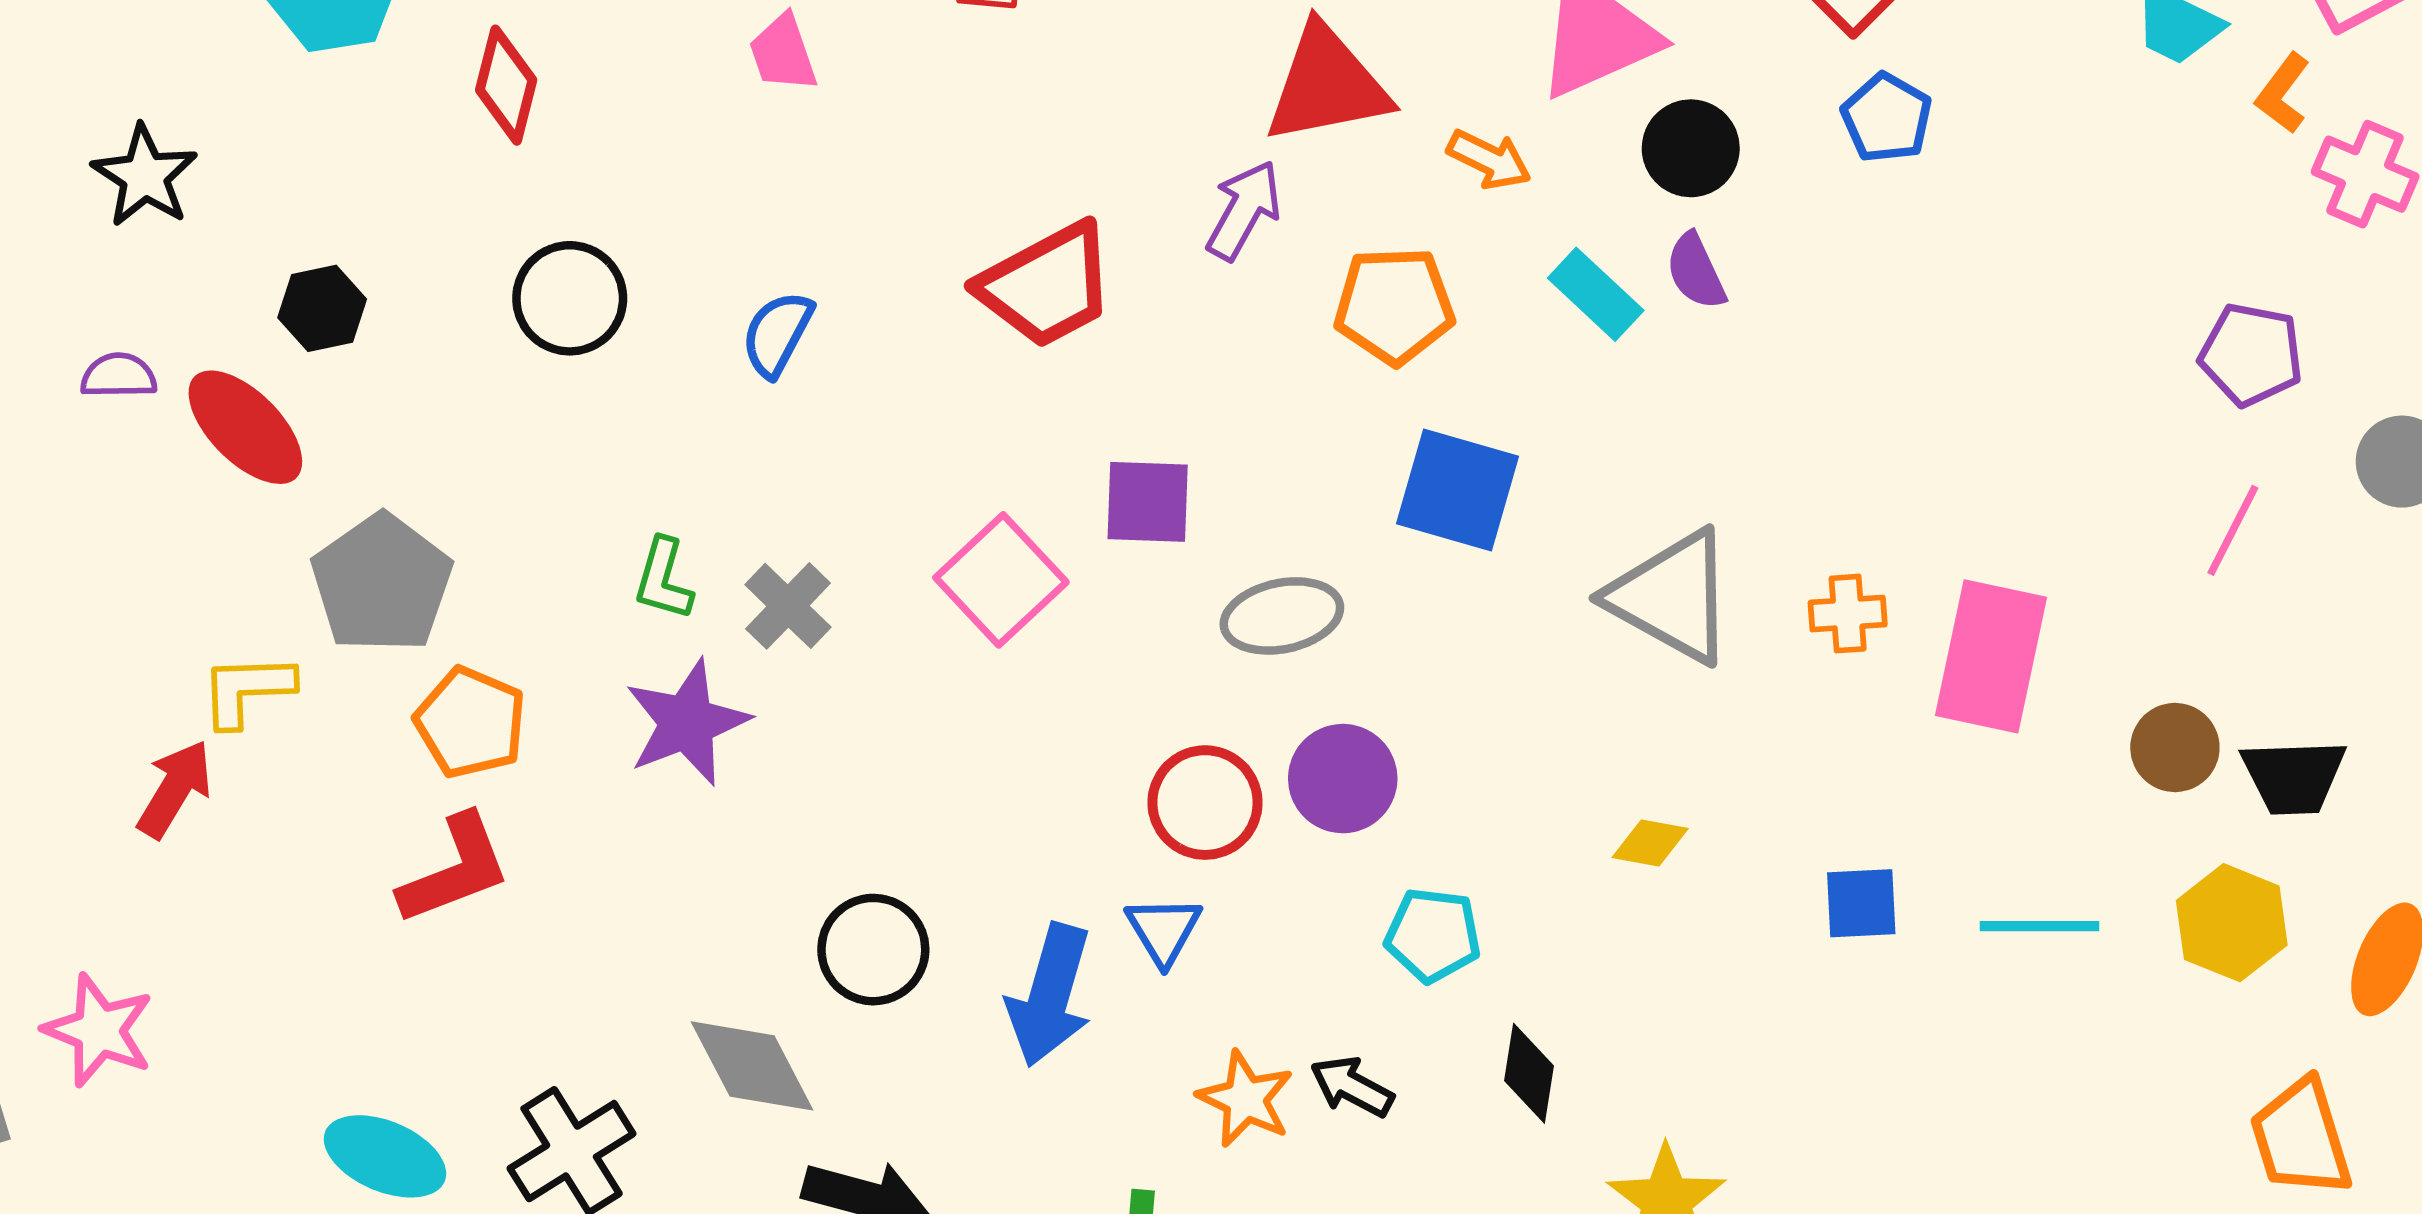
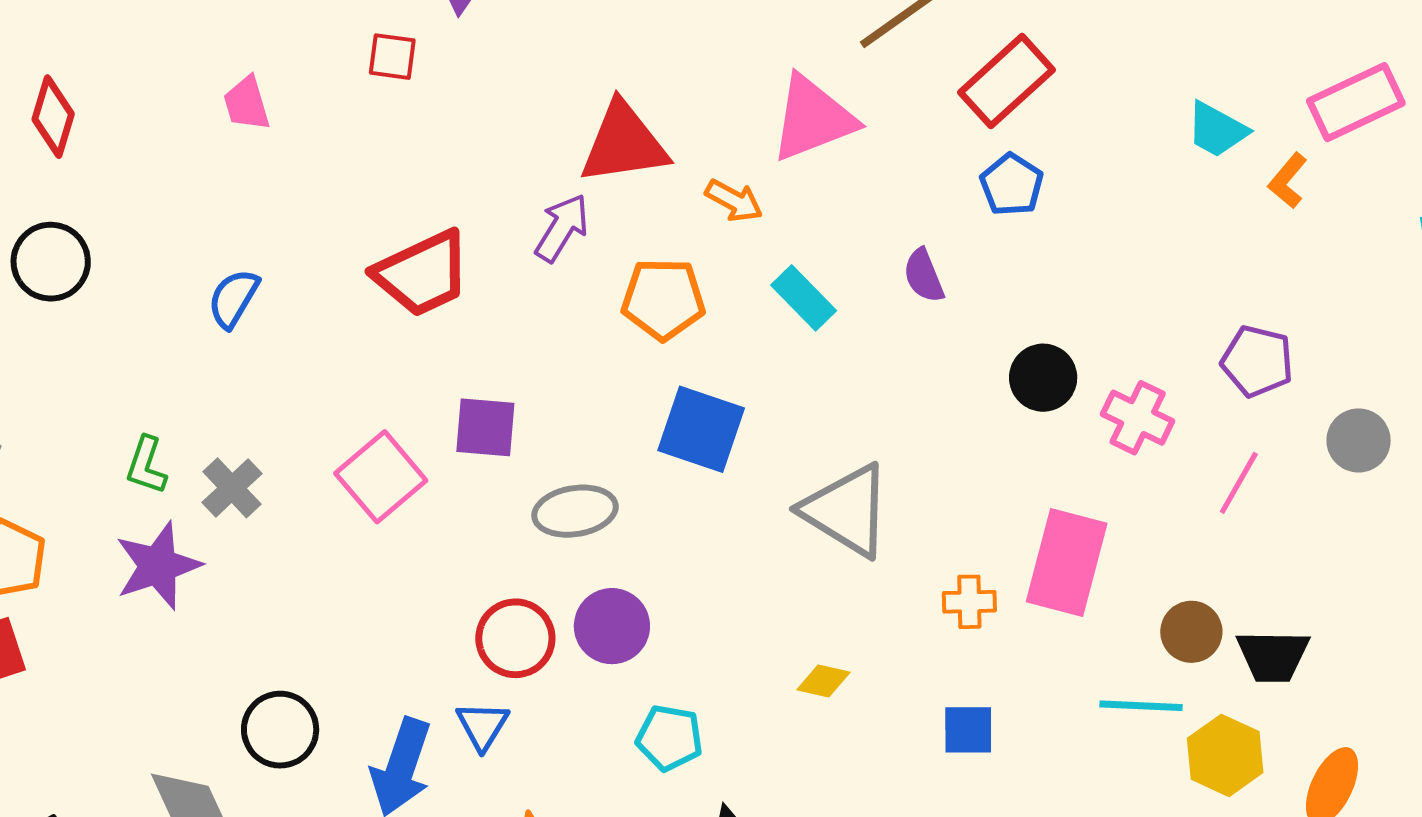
black circle: (1691, 148) -> (1043, 378), moved
pink cross: (2365, 174) -> (1138, 418), moved
purple semicircle: (1696, 271) -> (924, 276), moved
black circle: (570, 298) -> (51, 262), moved
orange cross: (1848, 614) -> (969, 602), moved
cyan line: (2040, 926) -> (1141, 706), moved

